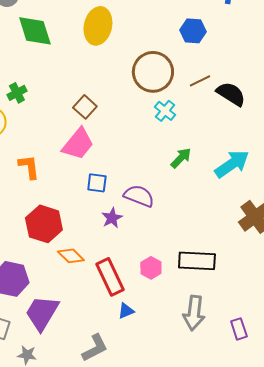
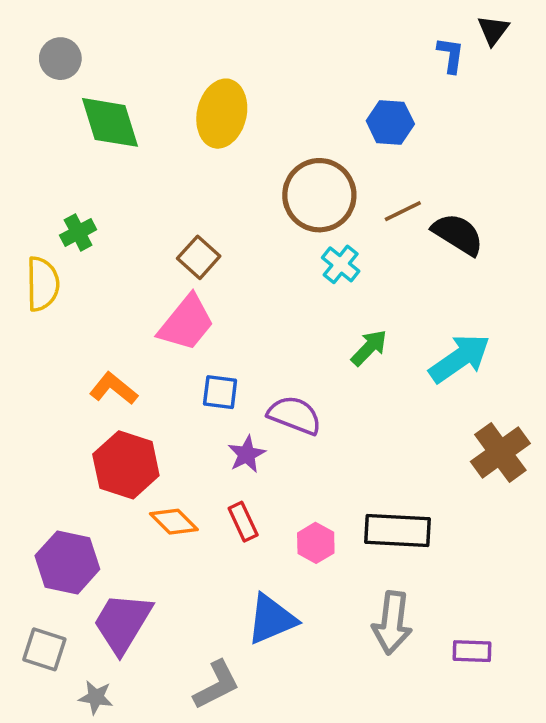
orange L-shape: (29, 167) -> (114, 389), moved, turned -44
red rectangle: (110, 277) -> (243, 522), moved, size x0.6
blue triangle: (126, 311) -> (271, 619), size x1.8
purple rectangle: (239, 329) -> (472, 651), turned -70

